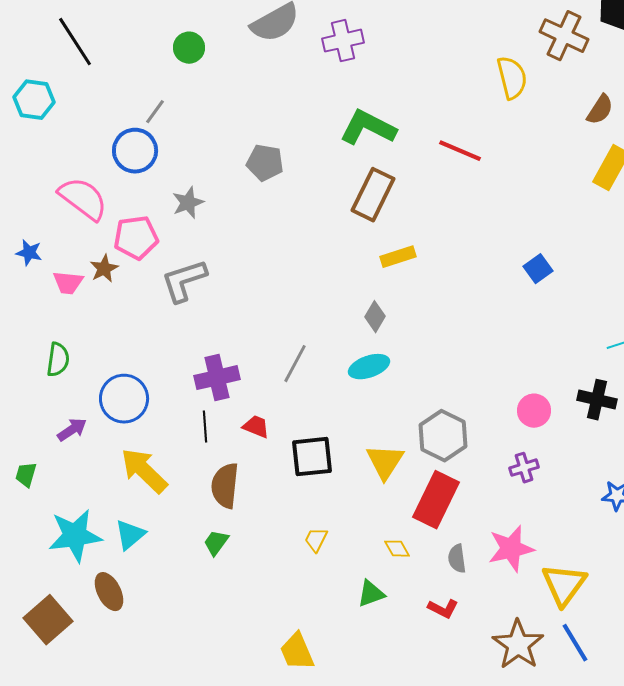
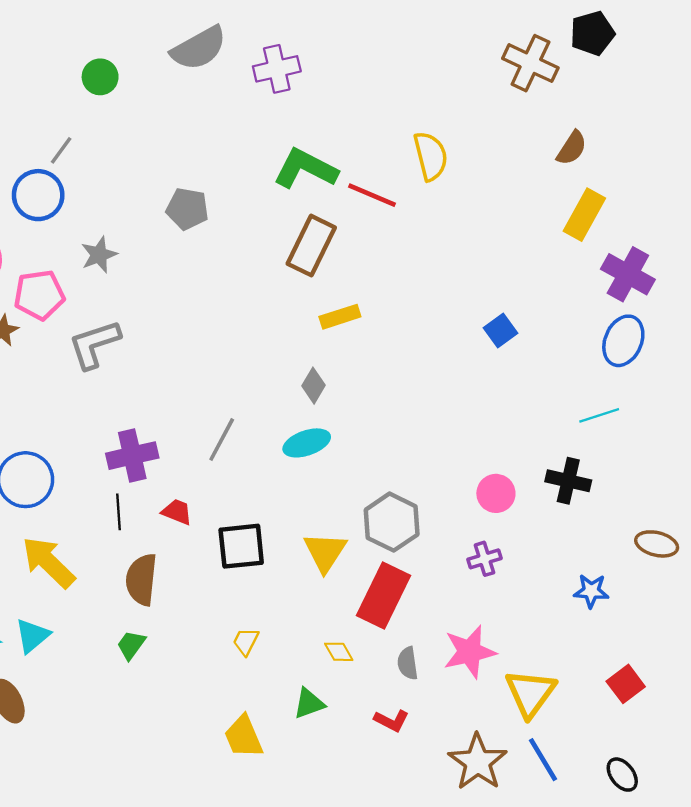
yellow semicircle: (512, 78) -> (431, 156), moved
red line: (460, 151) -> (372, 195), moved
yellow trapezoid: (297, 652) -> (244, 737), moved

